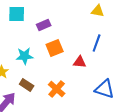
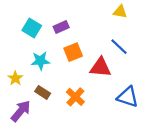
cyan square: (17, 14) -> (32, 28), moved, turned 30
blue line: (97, 43) -> (119, 47), turned -66
red triangle: (80, 62) -> (100, 67), size x1.5

